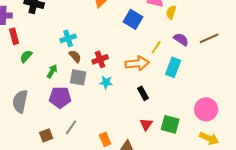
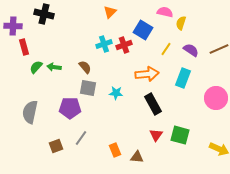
cyan cross: (68, 38) -> (104, 44), moved
yellow line: (156, 47) -> (166, 49), moved
red cross: (100, 59) -> (124, 45), moved
green arrow: (52, 71) -> (54, 67), moved, turned -112
black rectangle: (143, 93) -> (153, 104), size x1.5
pink circle: (206, 109) -> (216, 98), moved

